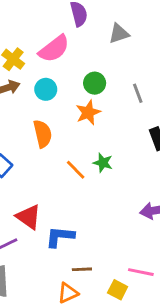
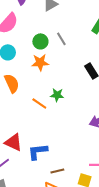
gray line: (138, 93) -> (61, 39), moved
orange star: (88, 112) -> (40, 63), turned 30

